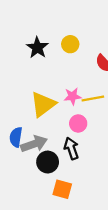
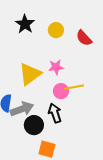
yellow circle: (70, 44) -> (56, 30), moved
yellow line: (93, 99) -> (74, 87), moved

